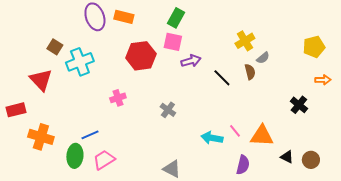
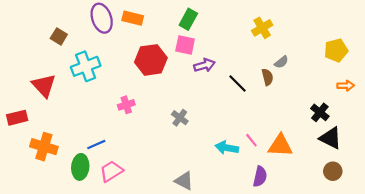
yellow cross: (245, 41) -> (262, 28), moved
brown square: (55, 47) -> (59, 36), moved
black triangle: (287, 157) -> (331, 138), moved, size x1.6

